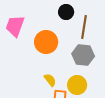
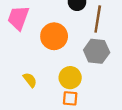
yellow semicircle: (50, 80) -> (30, 80), moved
yellow circle: (77, 85) -> (70, 78), moved

